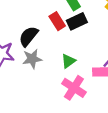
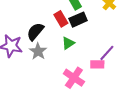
gray star: (32, 59) -> (38, 51), turned -30
green triangle: (68, 61) -> (68, 43), moved

